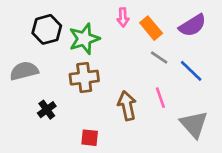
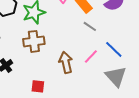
blue line: (191, 71) -> (114, 49), moved
pink line: (160, 98) -> (91, 56), turned 63

